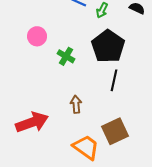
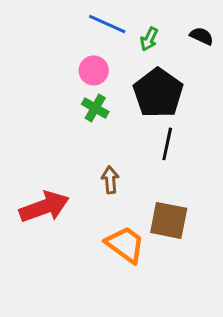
pink circle: (37, 36) -> (94, 70), moved
brown square: (115, 131) -> (169, 220), turned 36

